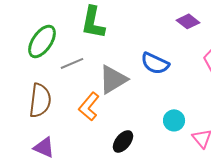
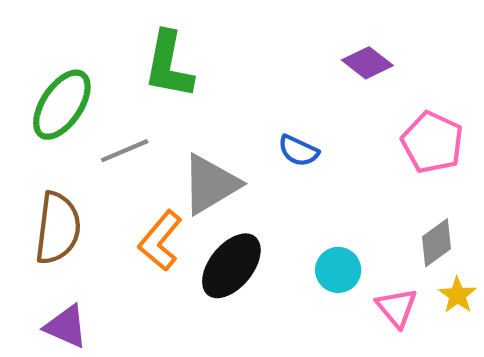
blue semicircle: (155, 63) -> (298, 151), size x0.7
black ellipse: (123, 141) -> (231, 266), moved, size x1.4

